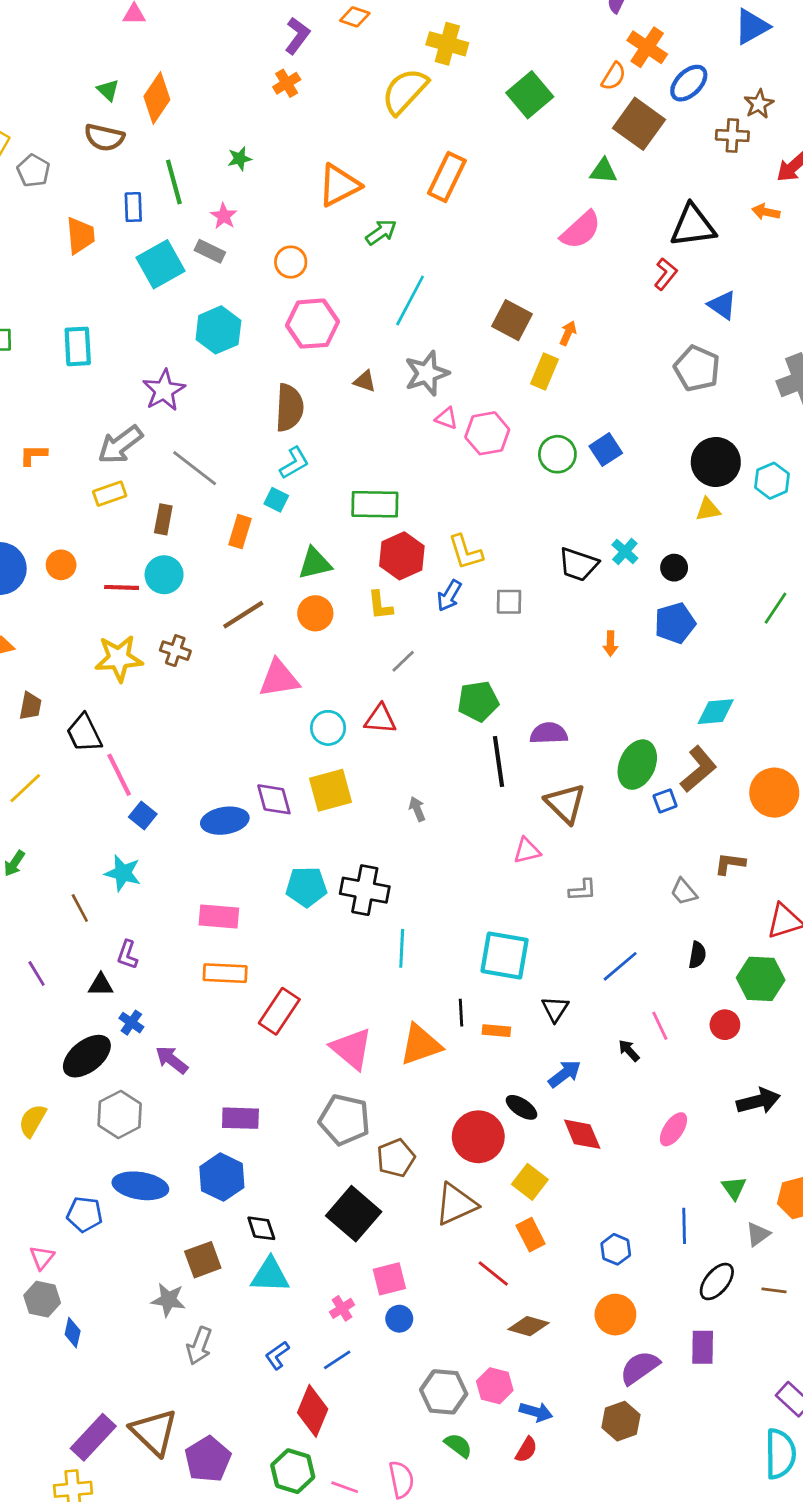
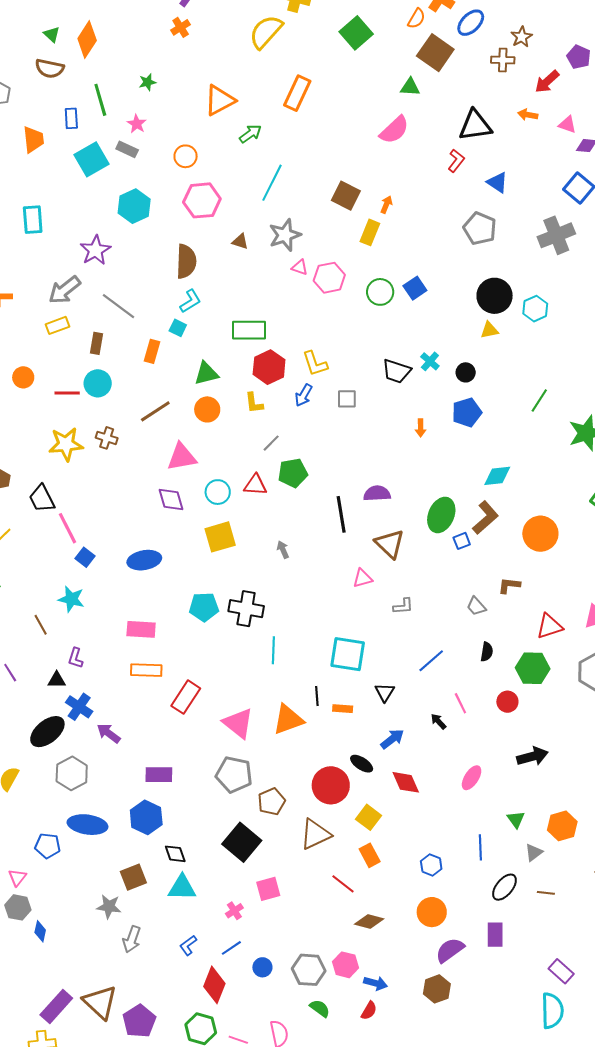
green pentagon: (478, 701) -> (293, 473), moved
purple diamond: (274, 799) -> (171, 500), moved
blue cross: (131, 1023) -> (79, 707), size x1.5
blue circle: (399, 1319) -> (262, 967), moved

